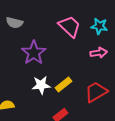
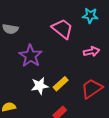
cyan star: (99, 26) -> (90, 16), moved

